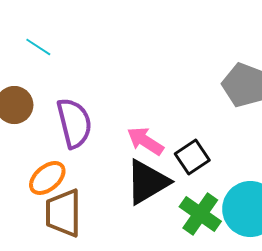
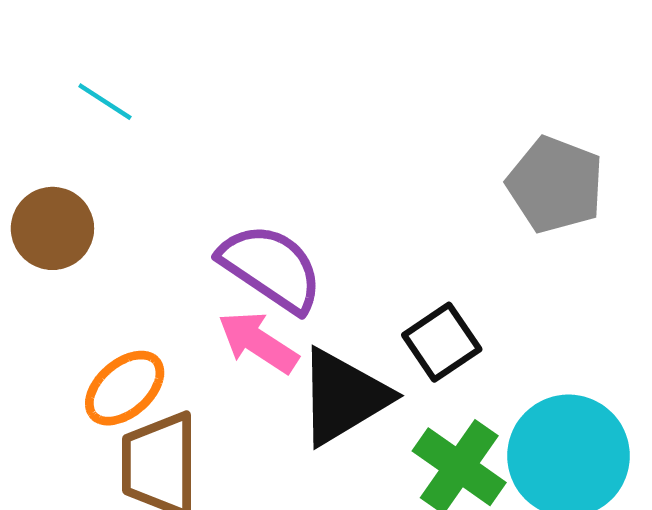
purple semicircle: (74, 123) -> (271, 268), moved, turned -42
pink arrow: (145, 141) -> (258, 342), moved

